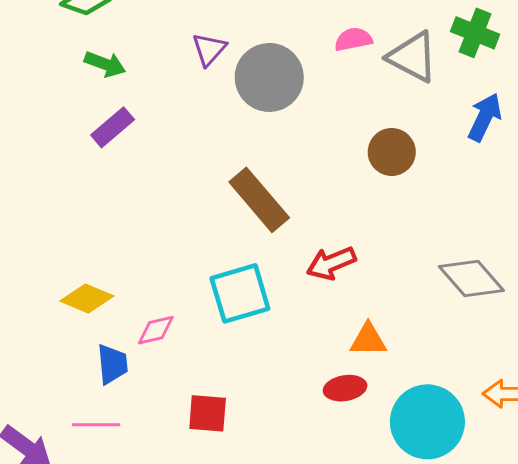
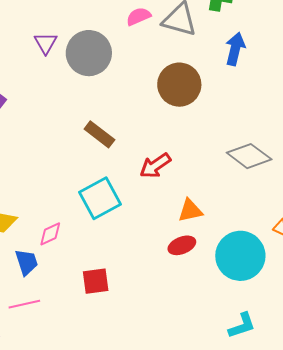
brown circle: (392, 152) -> (179, 85), size x1.4
brown rectangle: (259, 200) -> (99, 134), size x0.7

